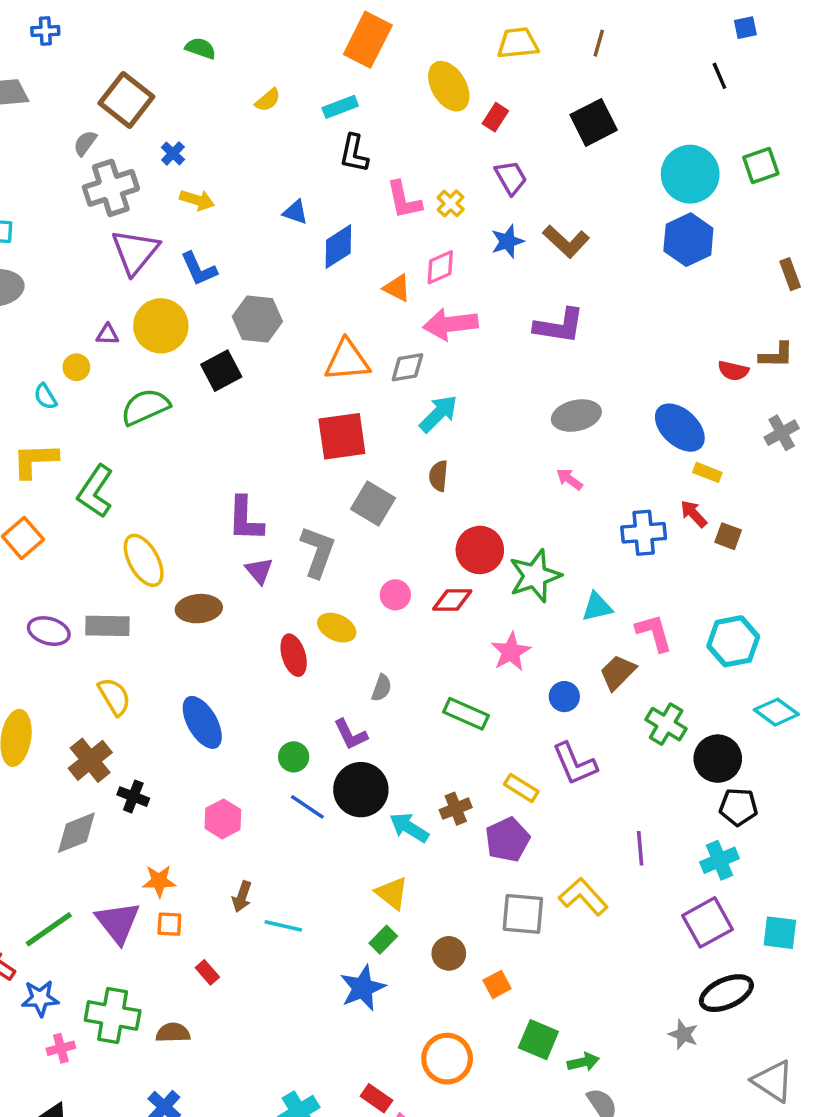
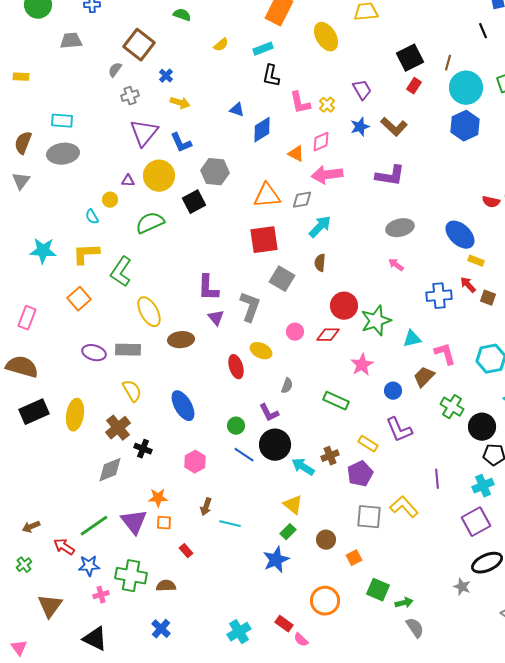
brown line: (599, 43) -> (448, 63), moved
red rectangle: (495, 117) -> (414, 86), moved
gray cross: (111, 188) -> (130, 96), size x0.6

